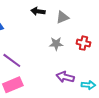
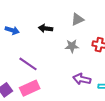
black arrow: (38, 11) -> (45, 28), moved

